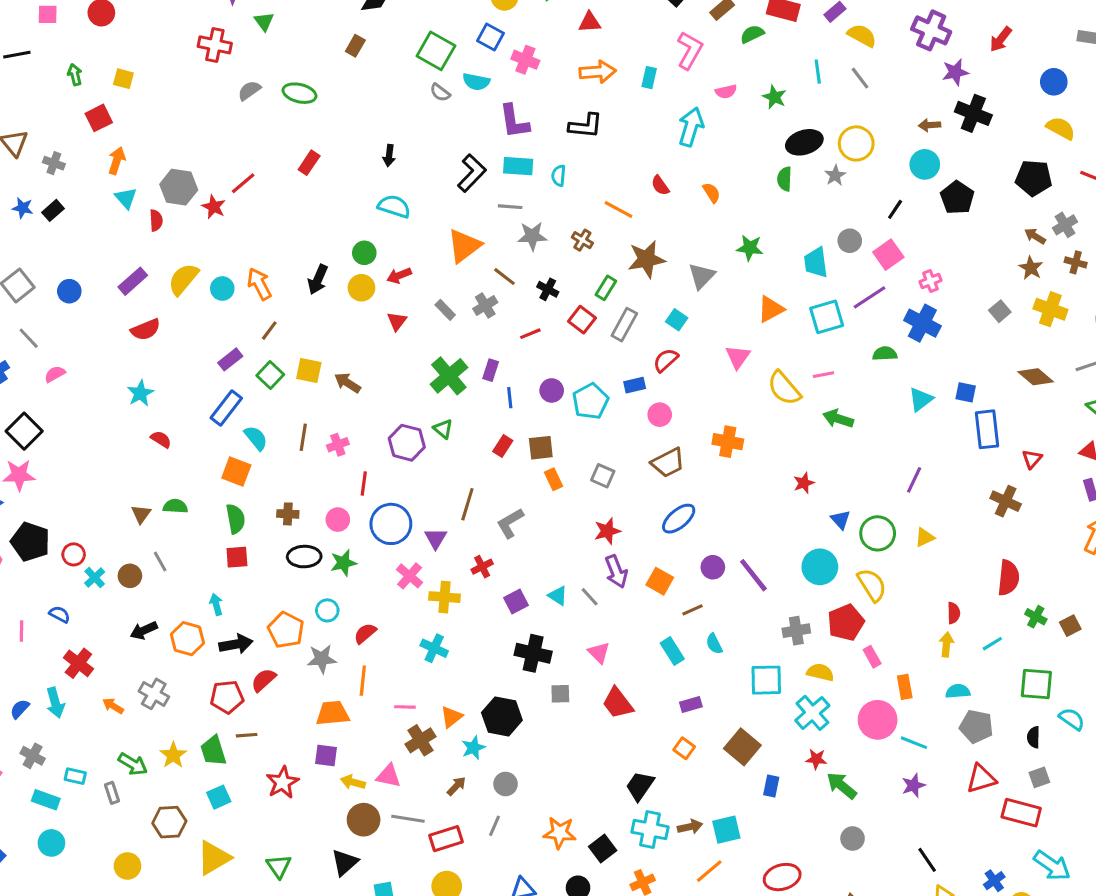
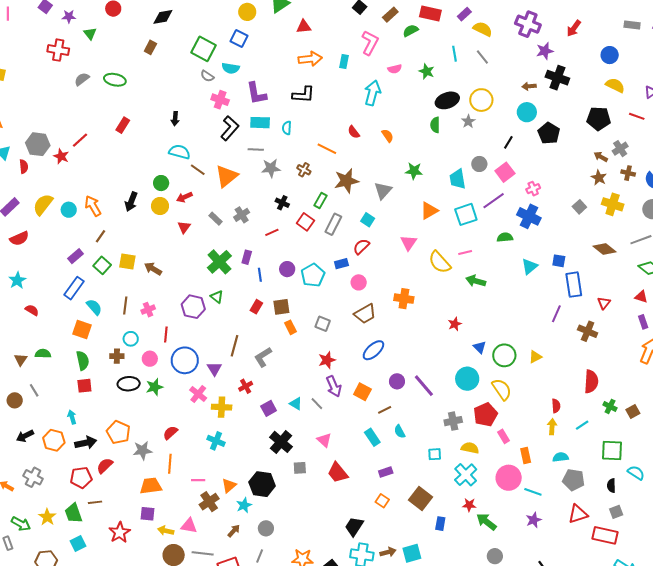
pink cross: (525, 60) -> (220, 100), moved
brown line: (504, 277) -> (198, 170), moved
purple line: (914, 480) -> (556, 314), moved
cyan circle: (327, 610) -> (131, 339), moved
black cross: (533, 653) -> (281, 442), turned 30
cyan square: (766, 680) -> (435, 454), size x0.6

